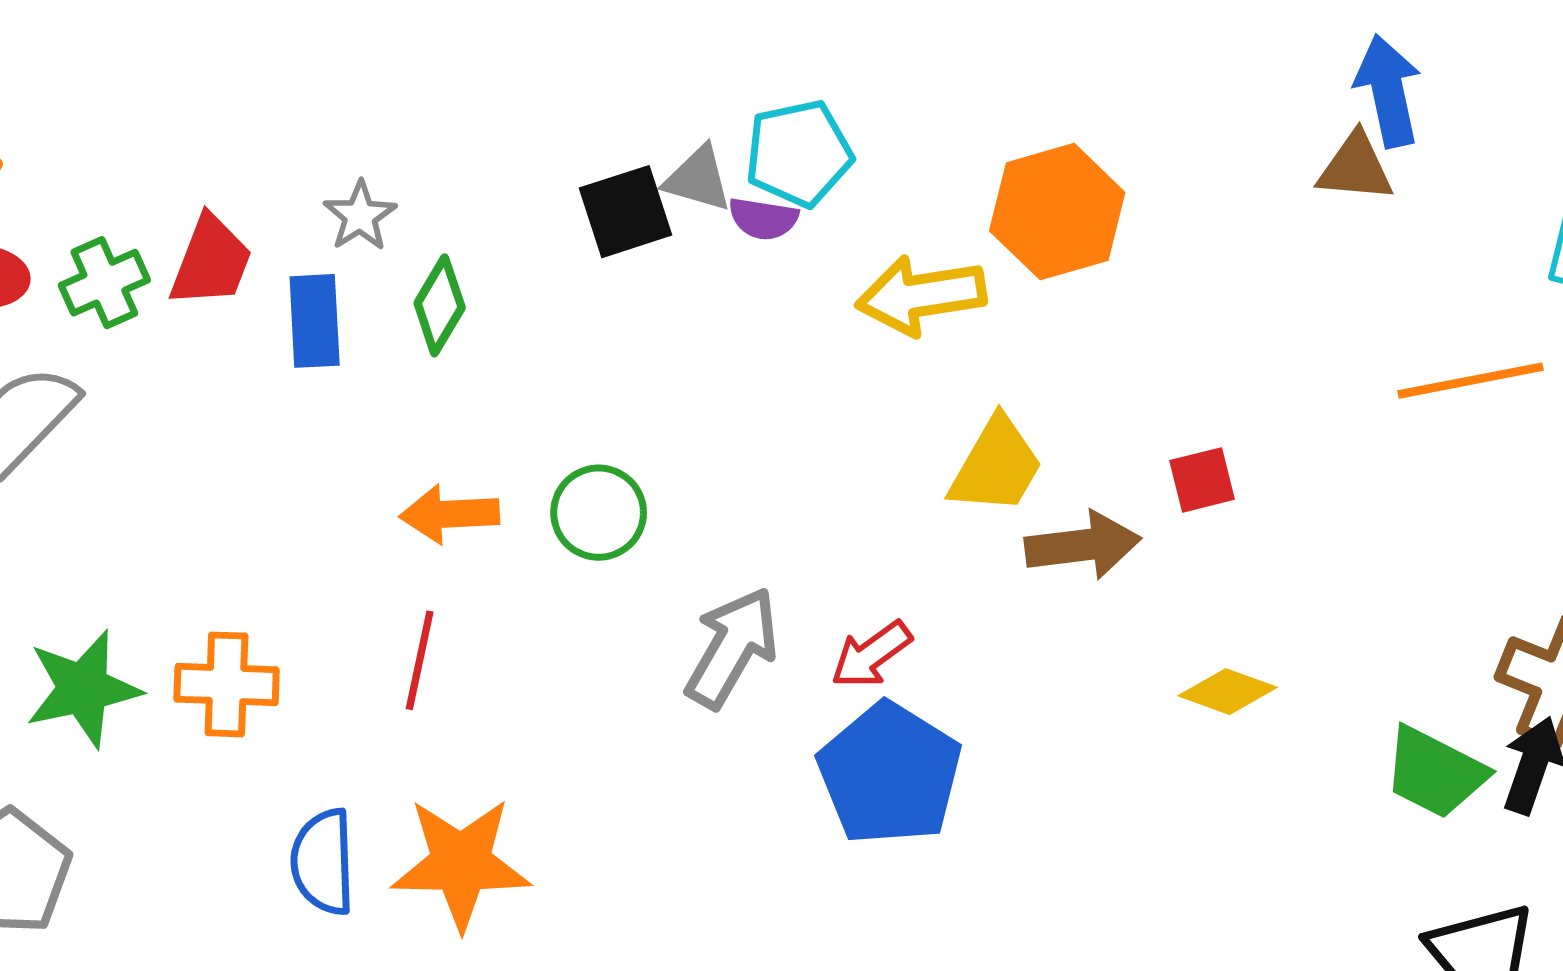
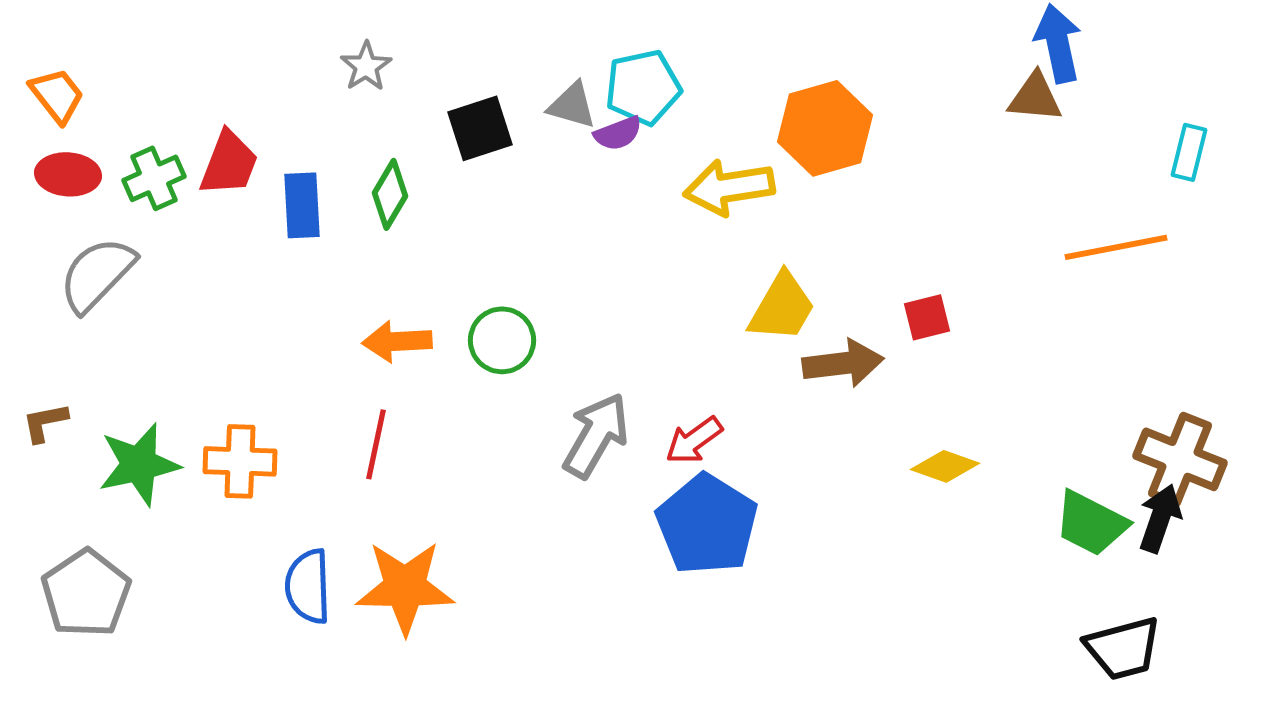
black square: (626, 212) -> (480, 128), moved
gray star: (360, 216) -> (366, 66), moved
purple semicircle: (763, 219) -> (618, 133), turned -30

